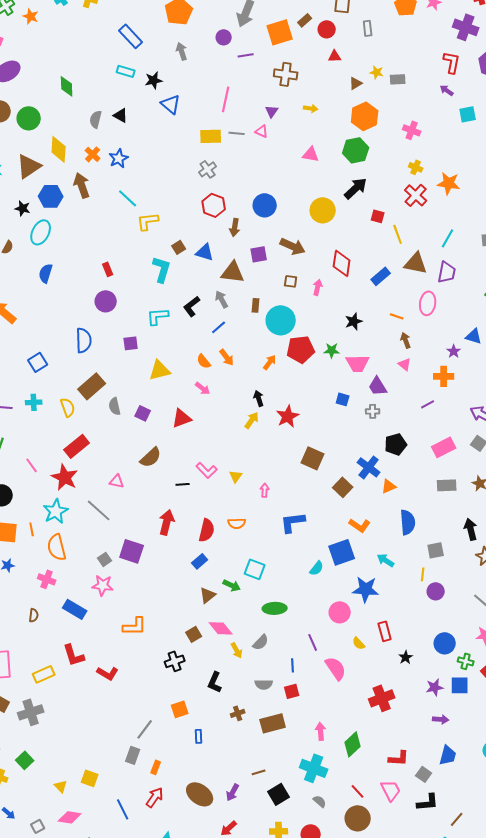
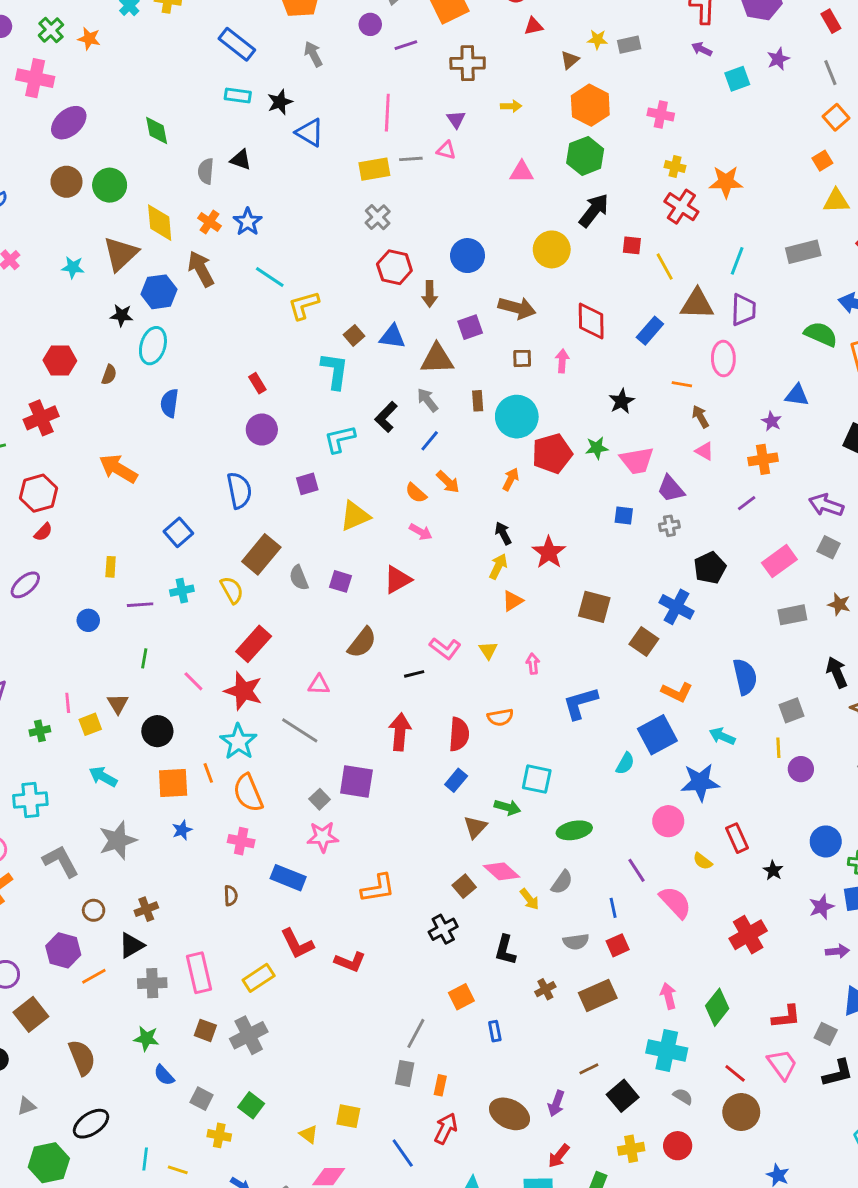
orange triangle: (389, 486) -> (513, 601), moved

